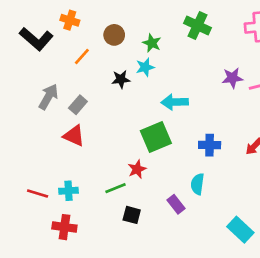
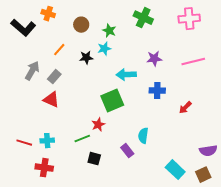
orange line: (82, 56) -> (59, 50), moved
purple star: (232, 78) -> (154, 59), moved
blue cross: (210, 145) -> (157, 91), moved

